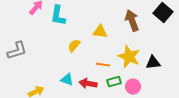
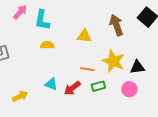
yellow semicircle: (74, 46) -> (47, 45), moved, turned 48
red arrow: (88, 84) -> (72, 88), turned -48
pink circle: (133, 87) -> (129, 89), moved

